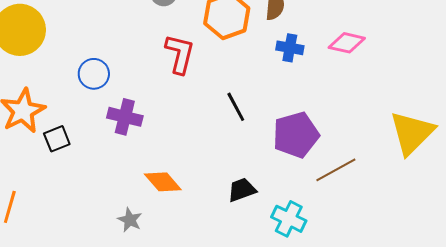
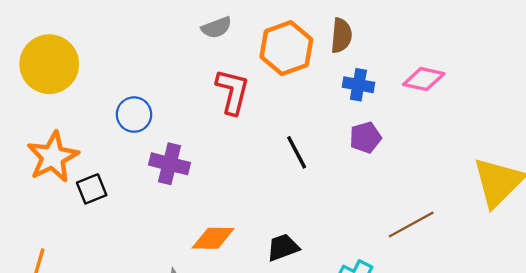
purple pentagon: (296, 135) -> (365, 137), moved, size x0.6
orange diamond: (163, 182) -> (213, 238), turned -48
black trapezoid: (242, 190) -> (283, 247), moved

